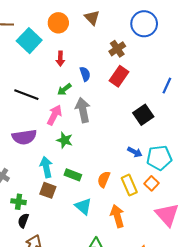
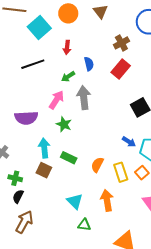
black line: (26, 95) -> (33, 64), moved, turned -45
cyan triangle: (83, 206) -> (75, 201), moved

